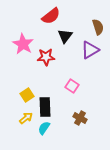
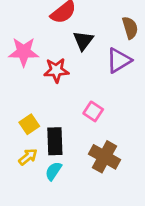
pink star: (23, 44) -> (24, 52), turned -30
brown cross: (80, 118) -> (105, 157), size x1.5

